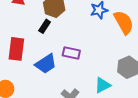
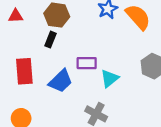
cyan triangle: (103, 85) -> (110, 79), moved

